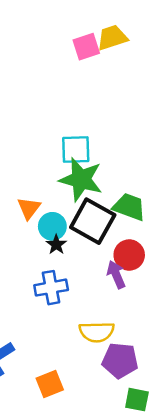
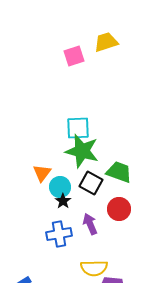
pink square: (86, 47) -> (74, 56), moved
black square: (93, 221) -> (91, 183), size x0.7
purple arrow: (116, 275) -> (90, 224), moved

